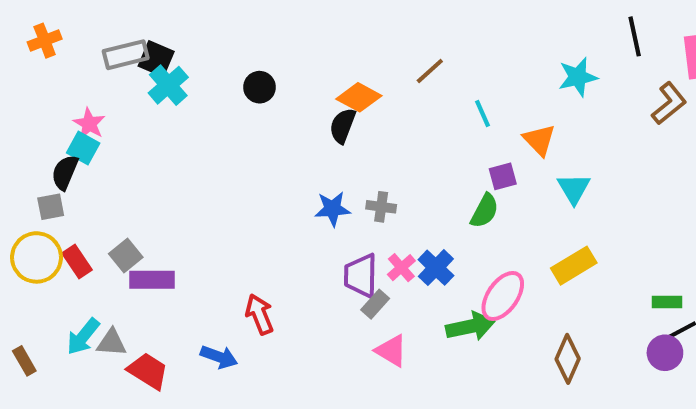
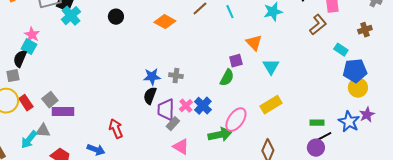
cyan line: (483, 114) -> (230, 12), moved
black semicircle: (343, 126) -> (150, 96), moved
gray triangle: (112, 343) -> (43, 131), moved

